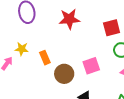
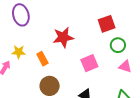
red star: (69, 19) -> (63, 37), moved
brown circle: (64, 74) -> (50, 86), moved

